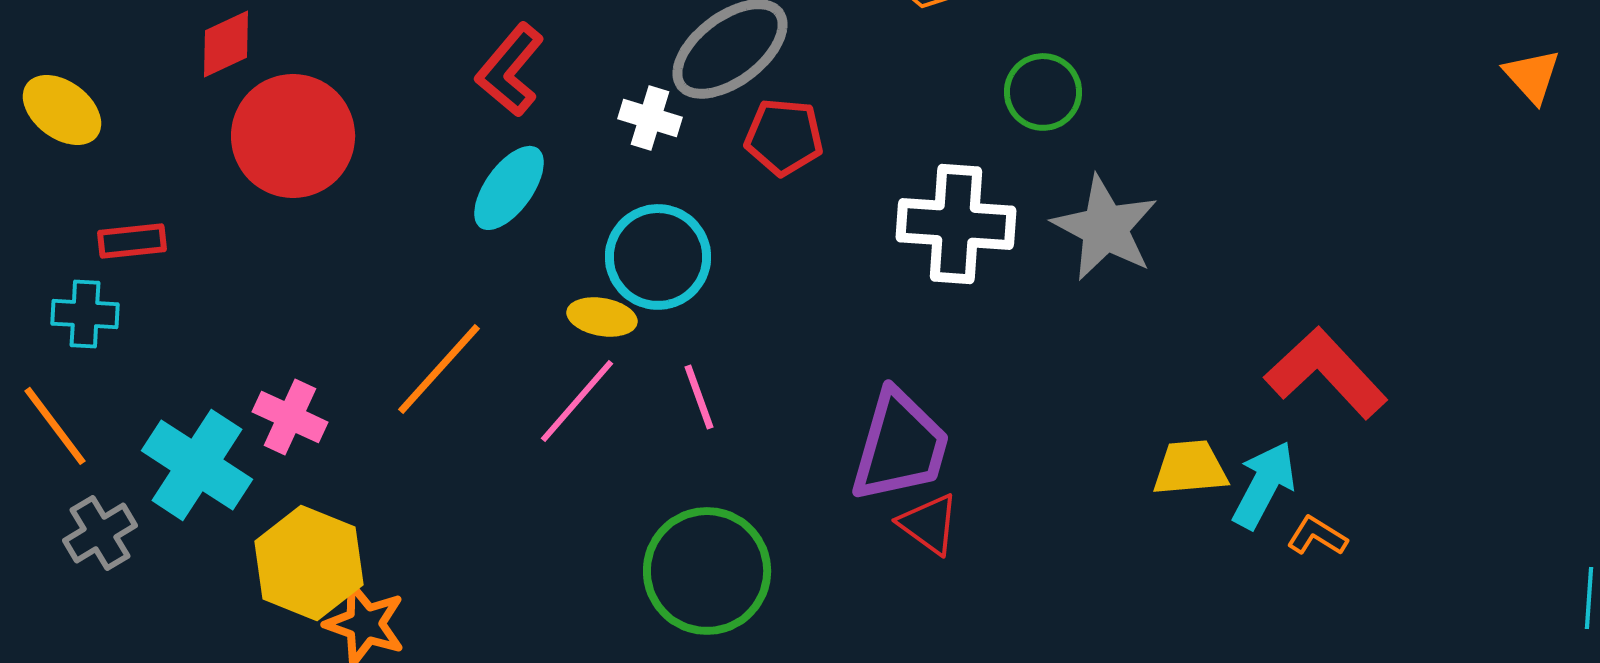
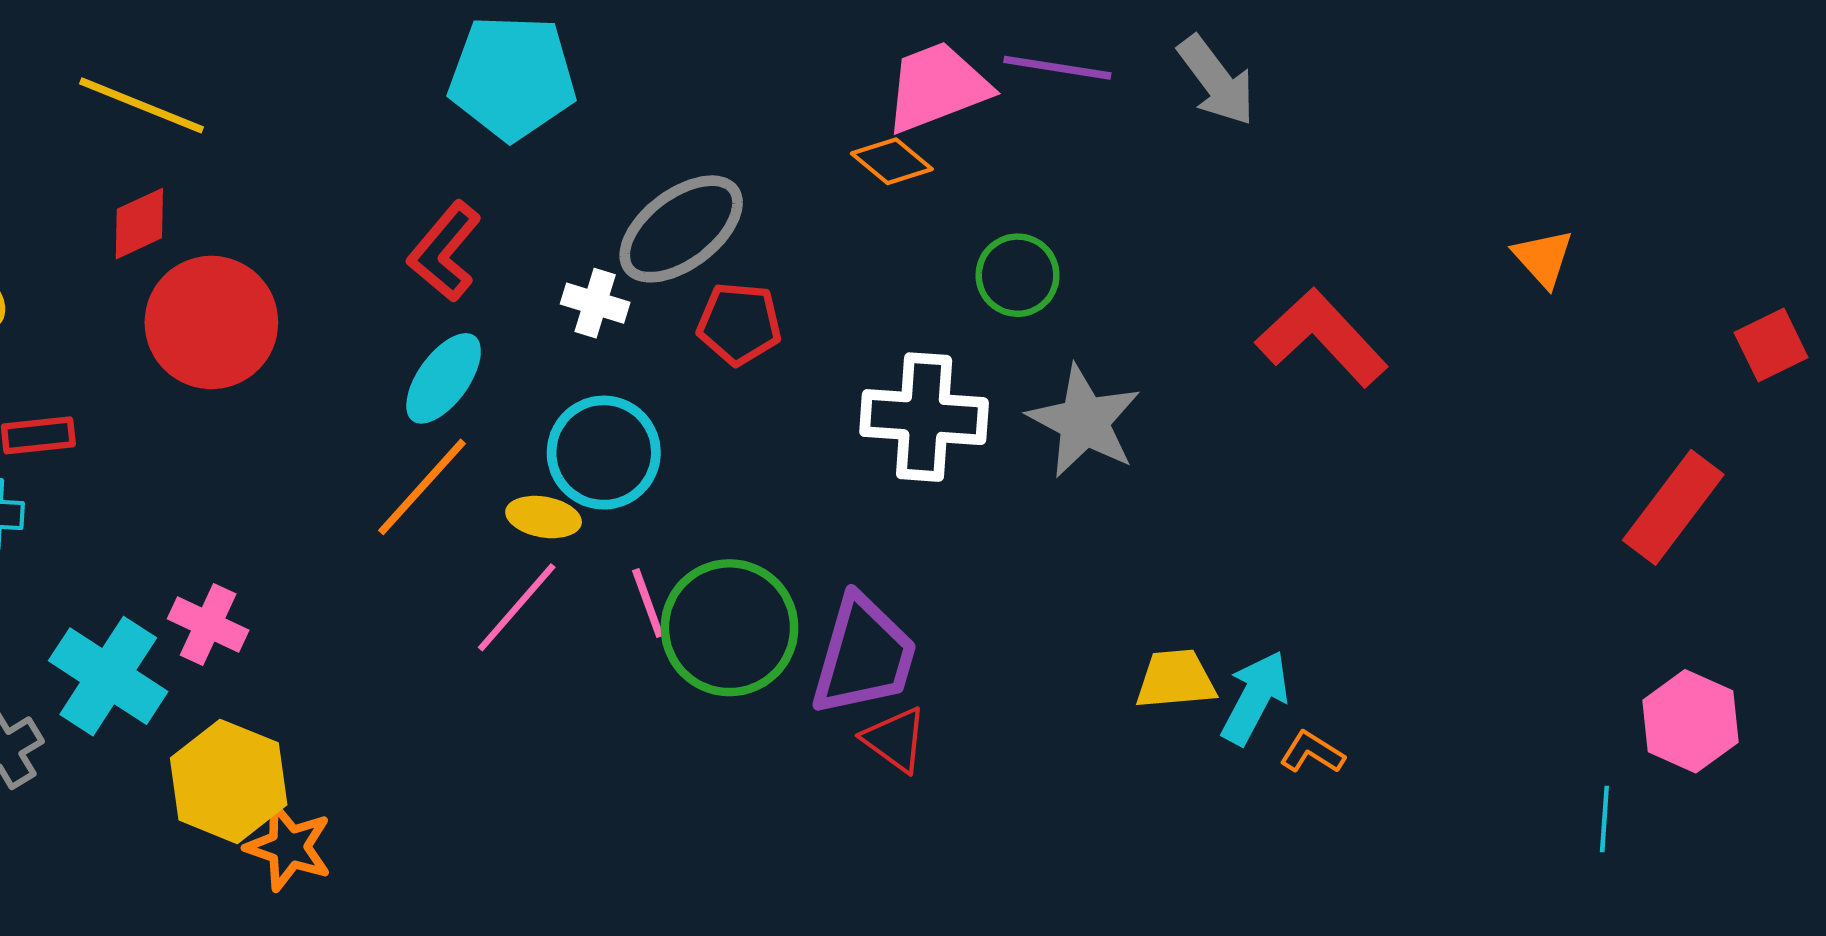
orange line: (439, 369) -> (422, 487), moved
red L-shape: (1326, 373) -> (1322, 338), moved
green circle: (707, 571) -> (729, 628), moved

